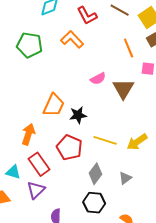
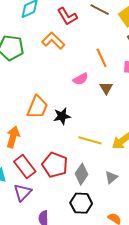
orange line: (129, 48) -> (102, 58), moved
brown triangle: (123, 89) -> (106, 88), size x0.6
red pentagon: (69, 148) -> (55, 165), moved

